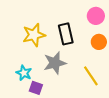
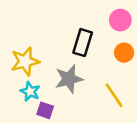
black rectangle: (66, 34) -> (83, 43), turned 30
yellow star: (34, 35) -> (25, 61), moved

